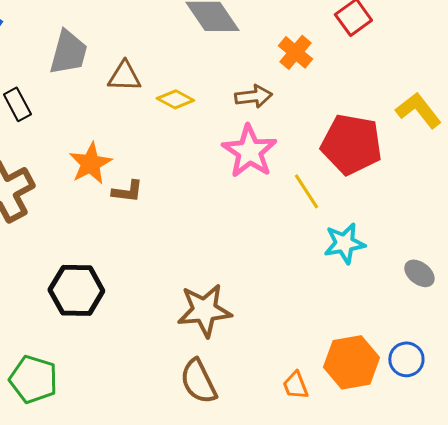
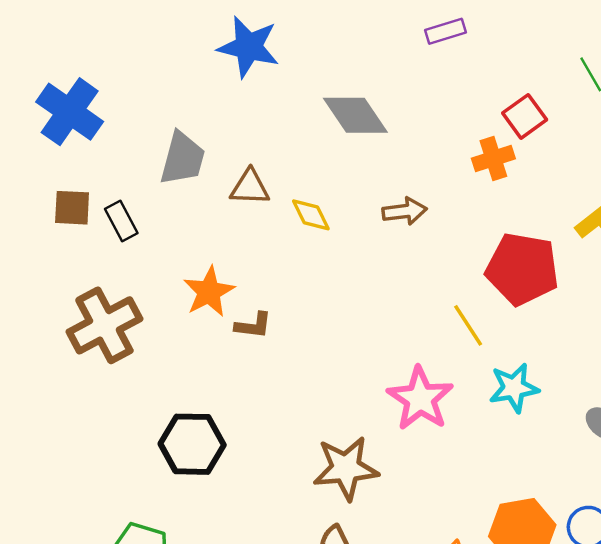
orange cross: (295, 52) -> (493, 158), moved, turned 32
yellow diamond: (175, 99) -> (311, 215), turned 36
pink star: (249, 151) -> (420, 399), moved

